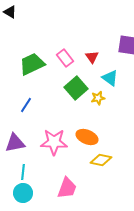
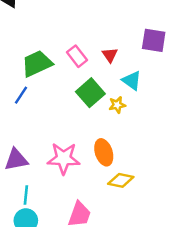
blue line: (26, 105) -> (21, 95), moved
orange ellipse: (87, 137) -> (104, 152), turned 50

